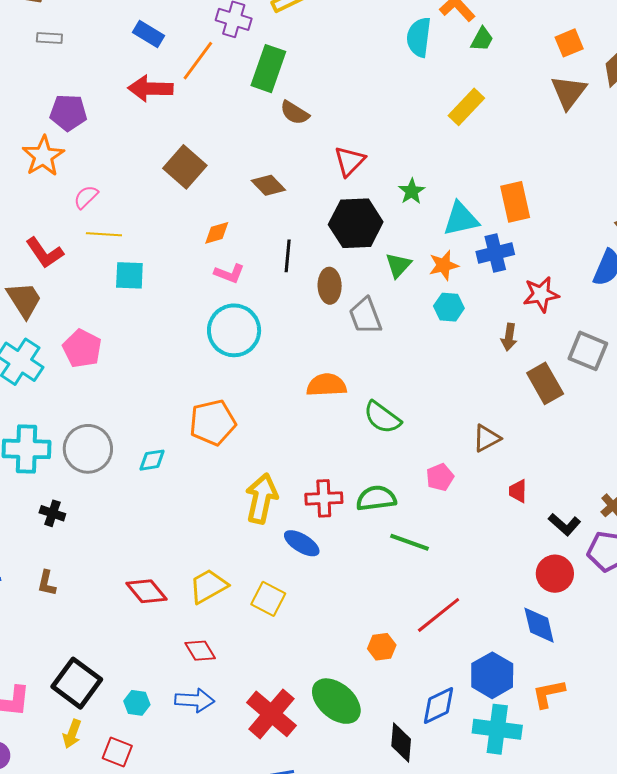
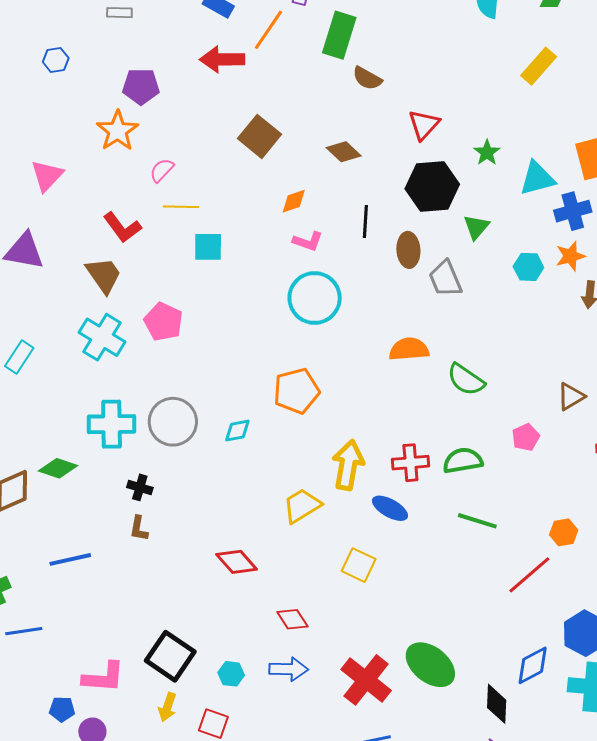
orange star: (444, 265) -> (570, 256), moved
green line: (409, 542) -> (477, 521), moved
brown L-shape: (47, 583) -> (139, 528), moved
yellow trapezoid: (208, 586) -> (302, 506), moved
orange hexagon: (382, 647) -> (564, 532), moved

